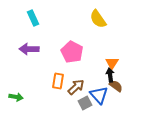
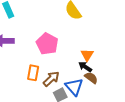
black arrow: (110, 75) -> (85, 67), turned -48

